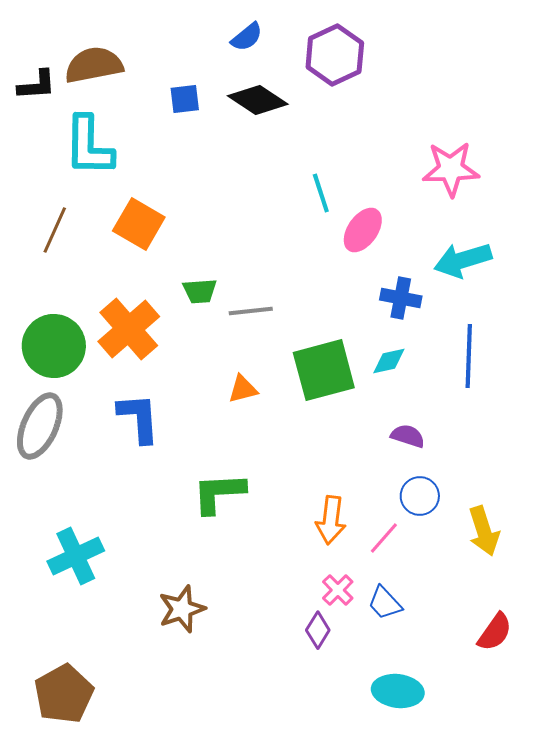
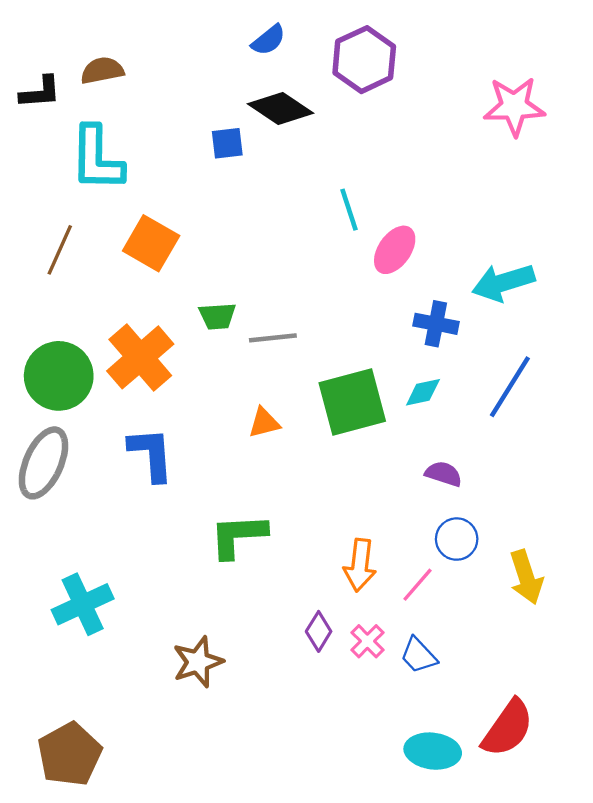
brown semicircle: (94, 65) -> (102, 70), size x0.7
blue square: (185, 99) -> (227, 143), moved
pink star: (451, 169) -> (514, 106), moved
blue line: (469, 356) -> (510, 387), turned 30
purple diamond: (318, 630) -> (319, 631), moved
red semicircle: (495, 632) -> (508, 728), moved, size x1.4

